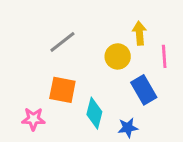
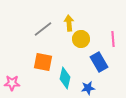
yellow arrow: (139, 33) -> (69, 23), moved
pink star: (33, 119) -> (12, 83), moved

